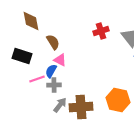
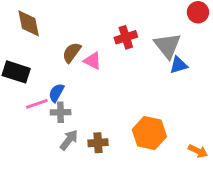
brown semicircle: (53, 42) -> (72, 53), moved, turned -112
pink triangle: (60, 60) -> (92, 61), moved
brown cross: (81, 107) -> (98, 143), size x0.6

